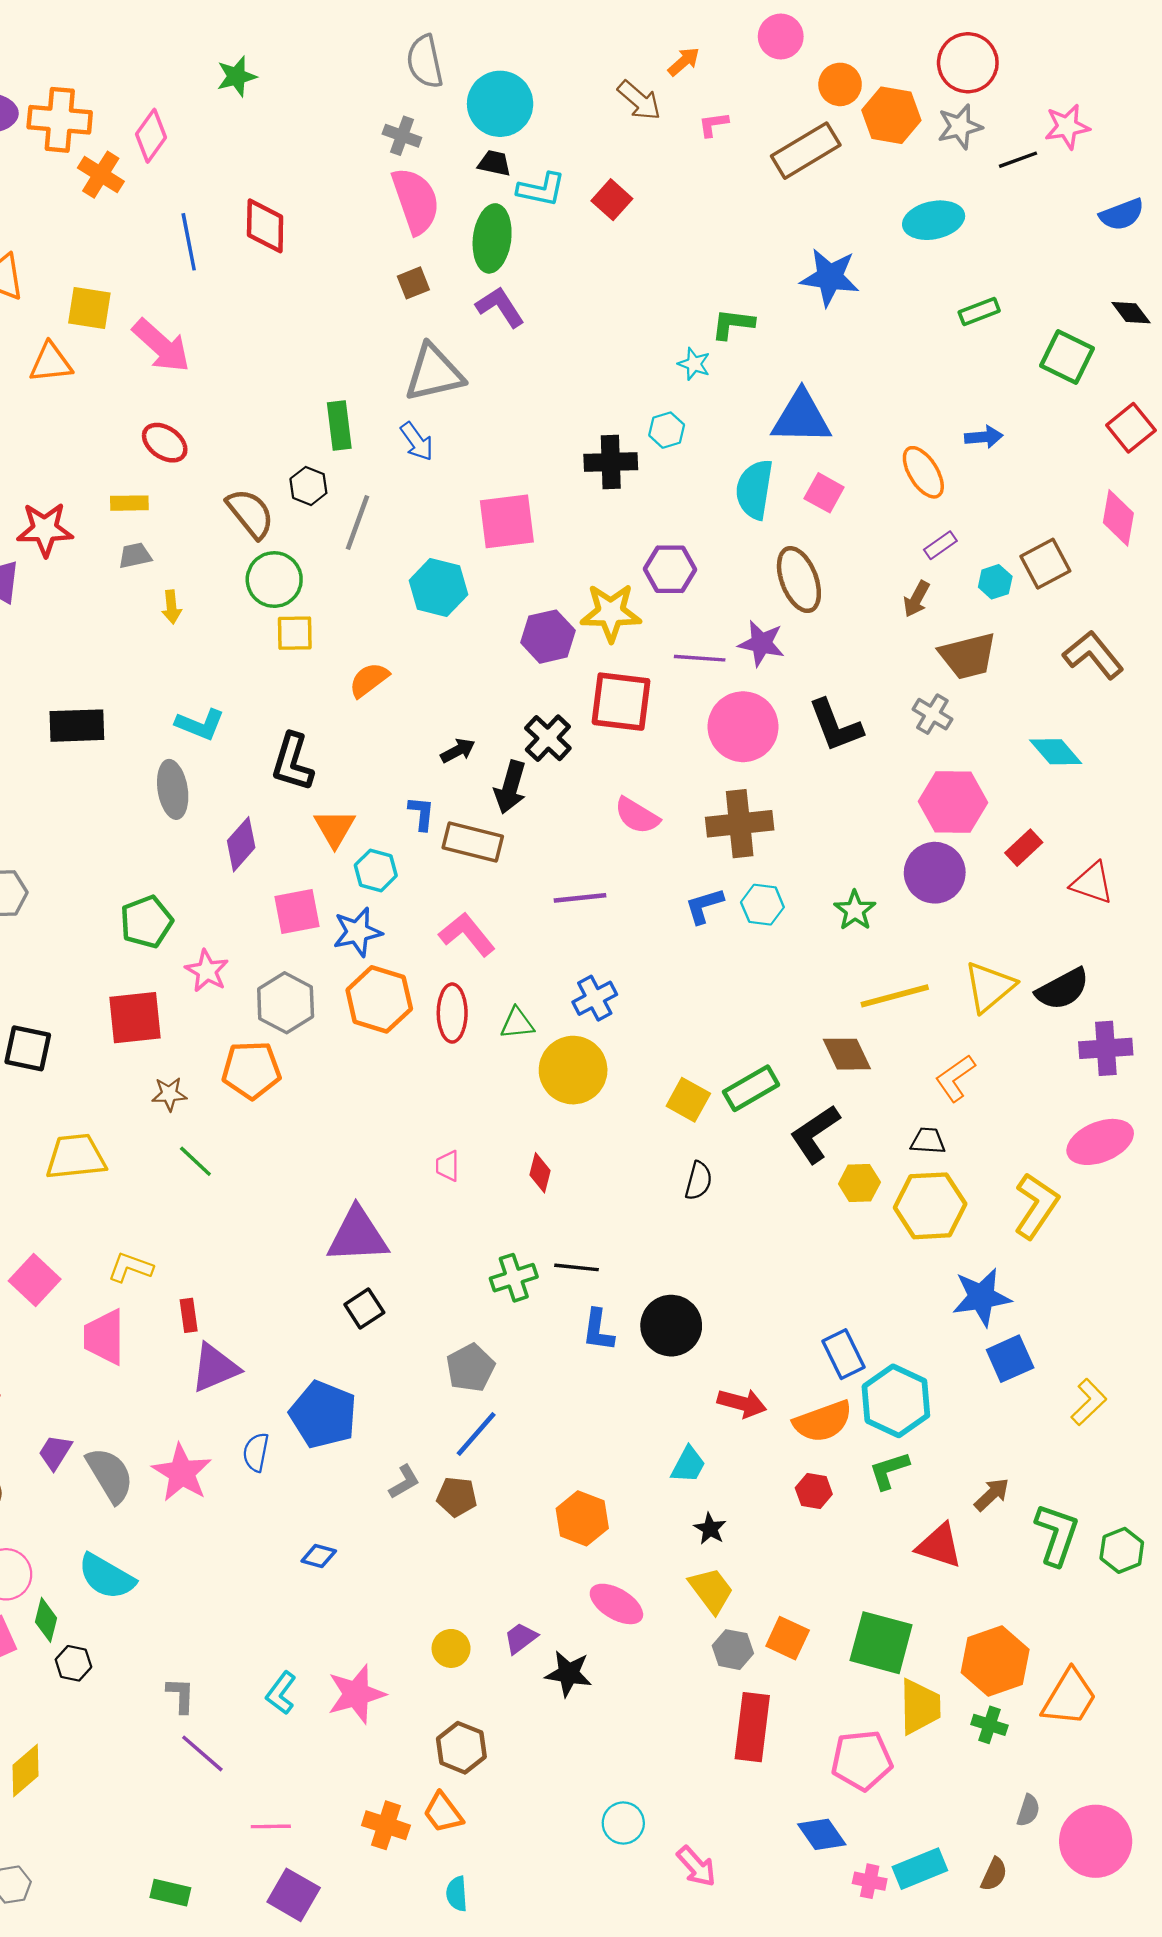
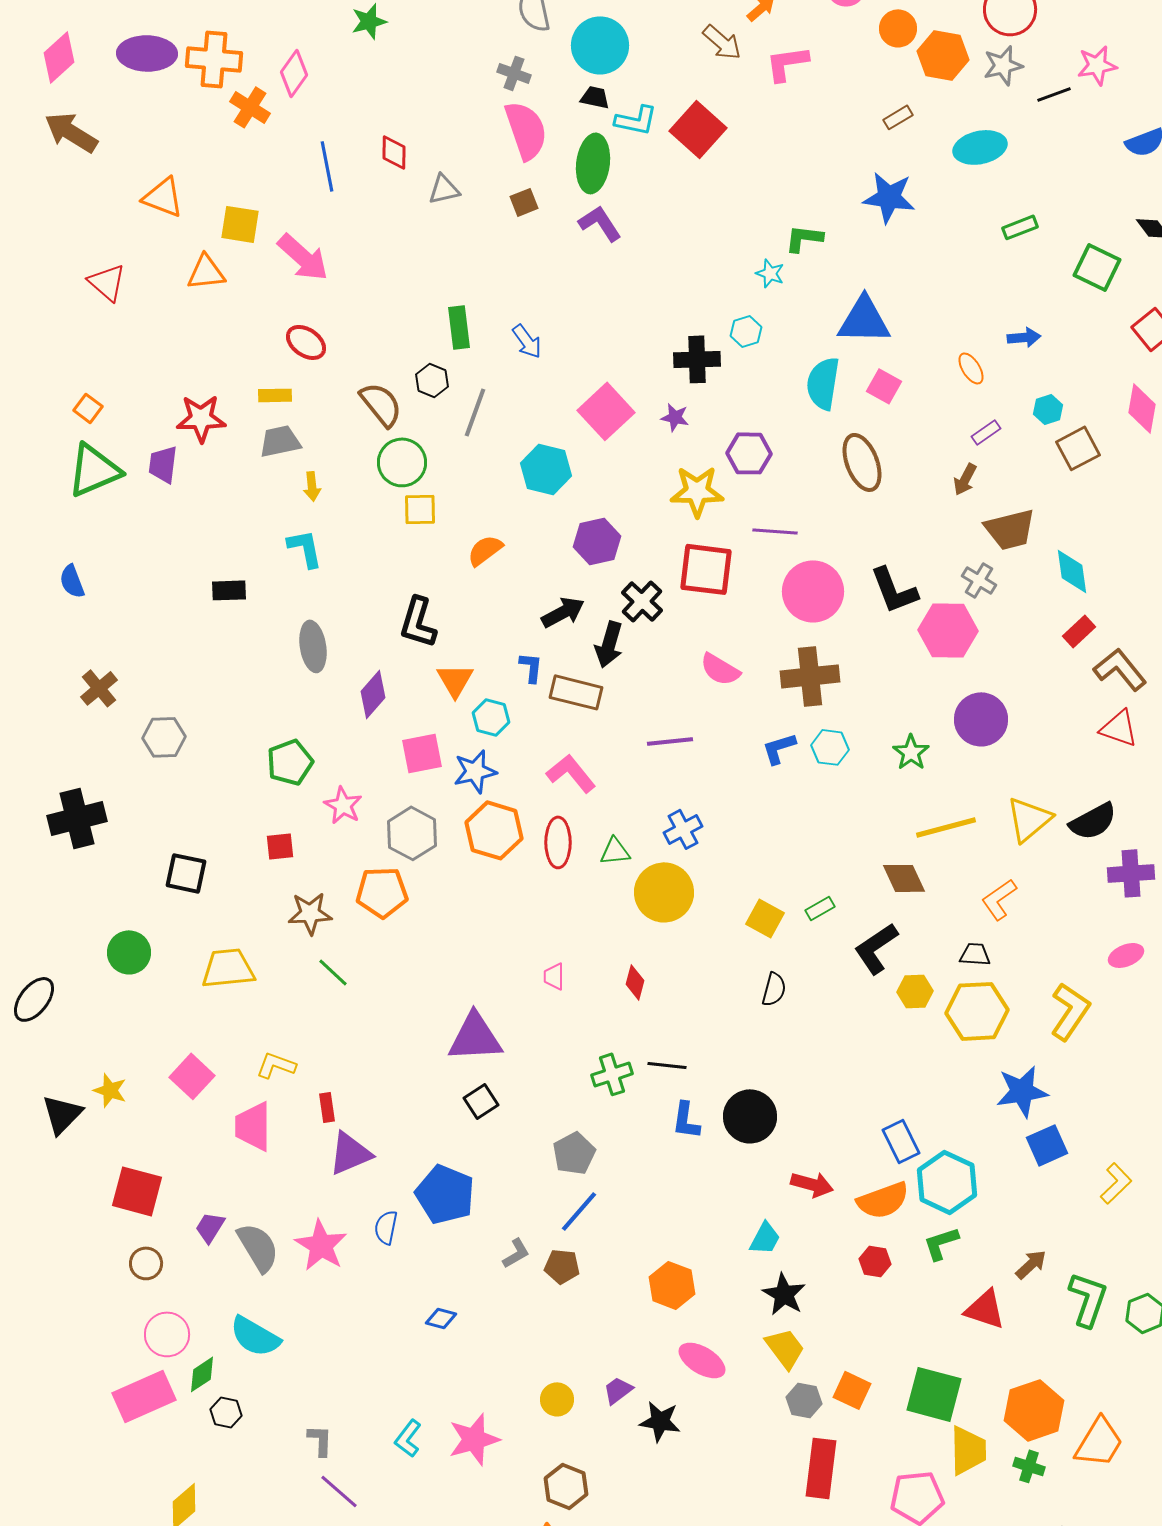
pink L-shape: (713, 124) -> (787, 63), size x1.6
brown rectangle: (806, 151) -> (898, 117), moved, size x0.5
red square: (612, 200) -> (698, 129), size x1.6
red diamond: (265, 226) -> (394, 152), size x0.7
gray triangle: (434, 373) -> (444, 189), moved, size x0.6
orange ellipse: (923, 472) -> (971, 368), size x0.7
pink square: (507, 521) -> (606, 411), turned -36
gray trapezoid: (135, 556) -> (280, 441), size x1.4
cyan hexagon: (995, 582) -> (1048, 409), moved
purple hexagon: (548, 637) -> (597, 541), moved
purple star: (761, 643) -> (675, 417), moved, size x0.7
brown L-shape: (1093, 655) -> (1120, 669), moved
cyan L-shape: (200, 724) -> (305, 548), moved, turned -123
black rectangle: (77, 726) -> (229, 590), size x0.7
black arrow: (458, 751) -> (563, 612), size x1.4
cyan diamond: (1056, 752) -> (1072, 571), moved, turned 33
pink hexagon: (953, 802) -> (948, 630), moved
red rectangle: (1024, 848) -> (1079, 631), moved
red square: (135, 1018) -> (280, 846), size x0.6
green rectangle: (751, 1088) -> (820, 908), size x0.6
brown star: (169, 1094) -> (310, 913), size x1.4
pink ellipse: (1100, 1142) -> (1126, 955), size x0.6
black star: (710, 1529) -> (784, 1294), size x1.5
green diamond: (46, 1620) -> (202, 1374), turned 42

